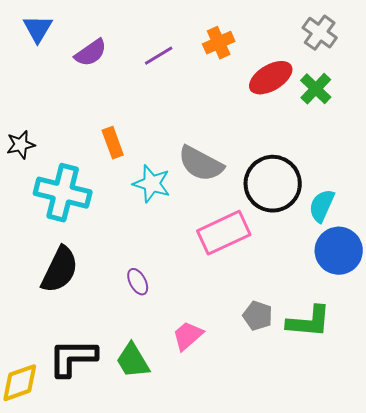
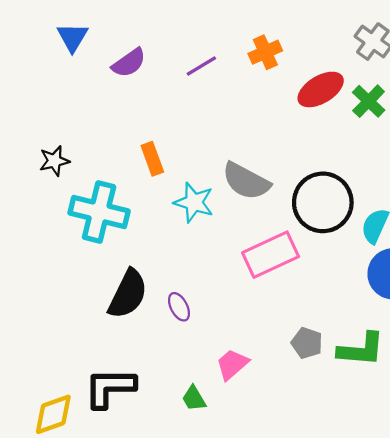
black semicircle: (60, 270) -> (128, 294), moved
green trapezoid: (133, 361) -> (194, 398), moved, size x0.7

